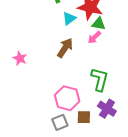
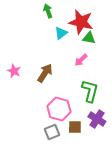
pink arrow: (94, 37) -> (81, 60), moved
brown arrow: (65, 48) -> (45, 73), moved

